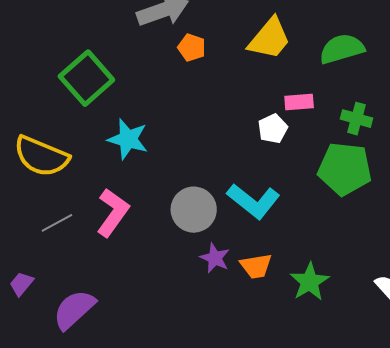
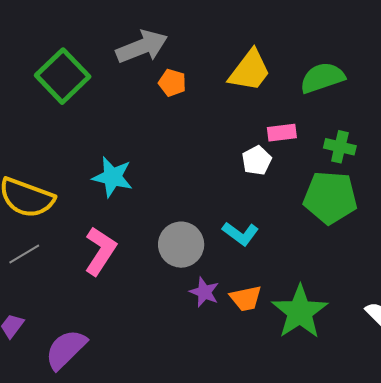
green square: (86, 78) -> (63, 76), moved
cyan L-shape: (253, 201) -> (240, 234), size x0.7
gray line: (57, 223) -> (24, 254), moved
green star: (309, 282) -> (300, 312), size x1.4

